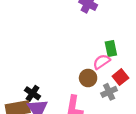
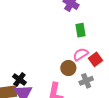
green rectangle: (111, 48) -> (81, 30), moved
red square: (120, 77) -> (95, 59), moved

